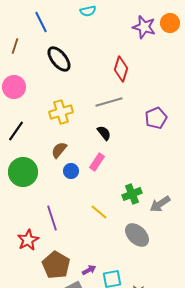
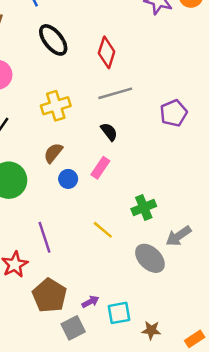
red diamond: (121, 69) -> (107, 52), moved
gray arrow: (160, 204) -> (179, 236), moved

